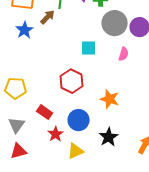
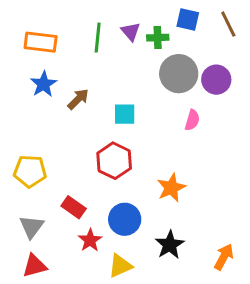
brown arrow: (48, 17) -> (78, 99), moved
cyan square: (89, 48) -> (125, 114), moved
orange star: (110, 99) -> (171, 188), turned 30

